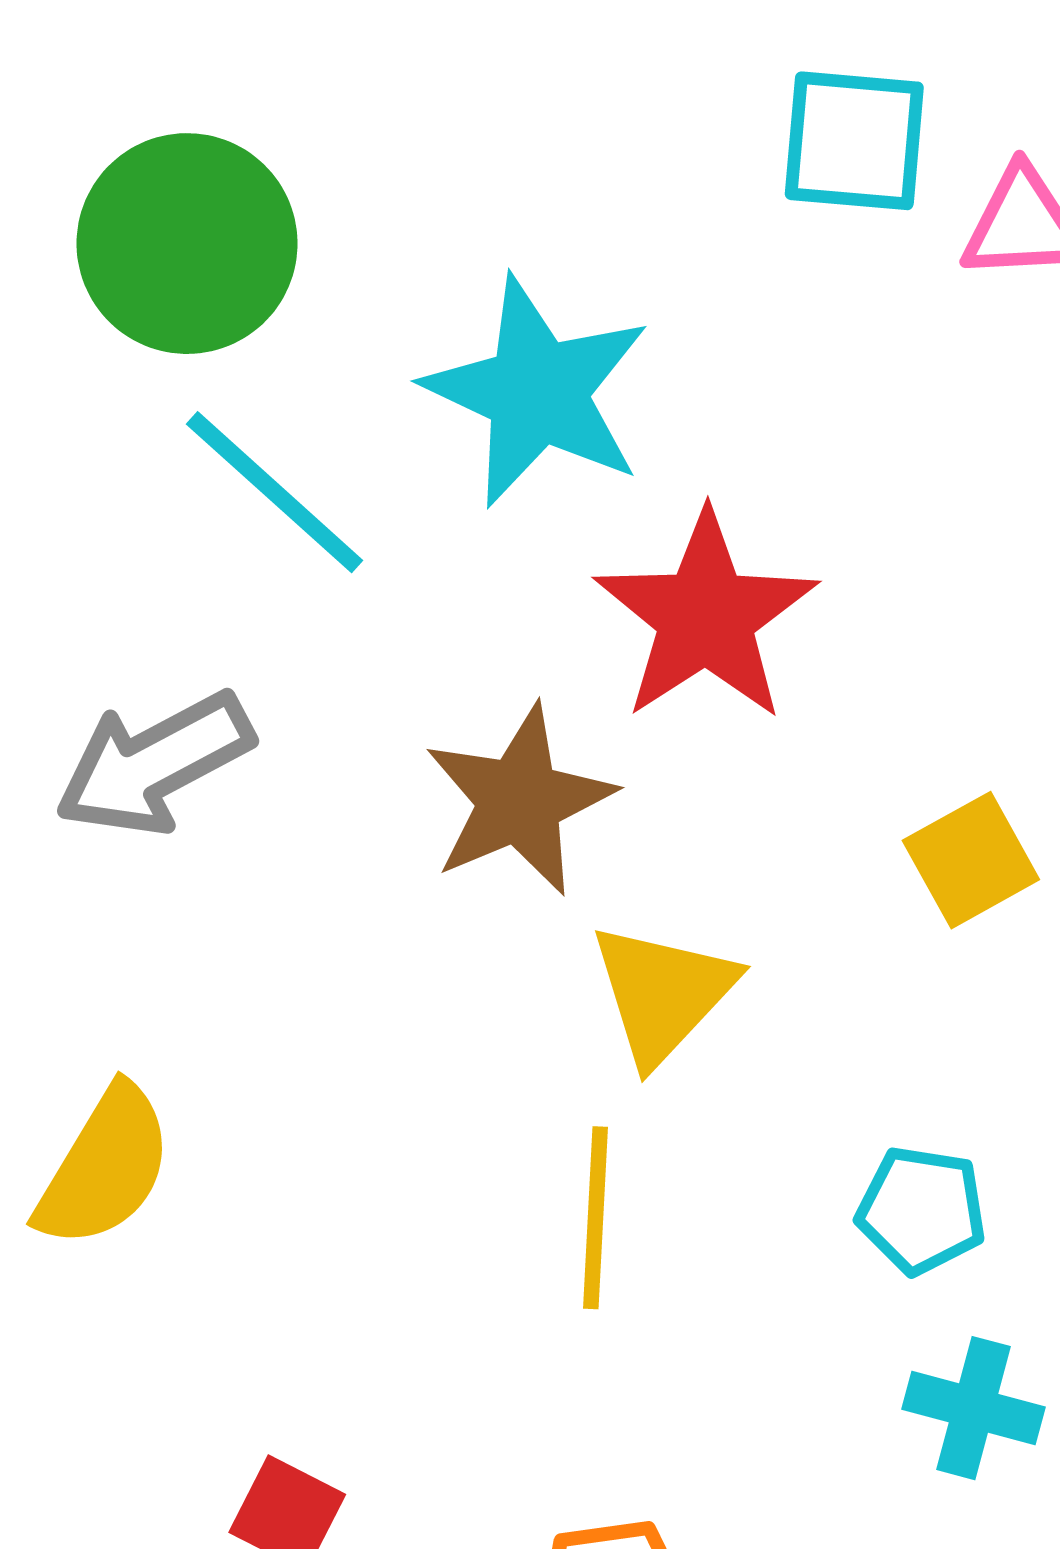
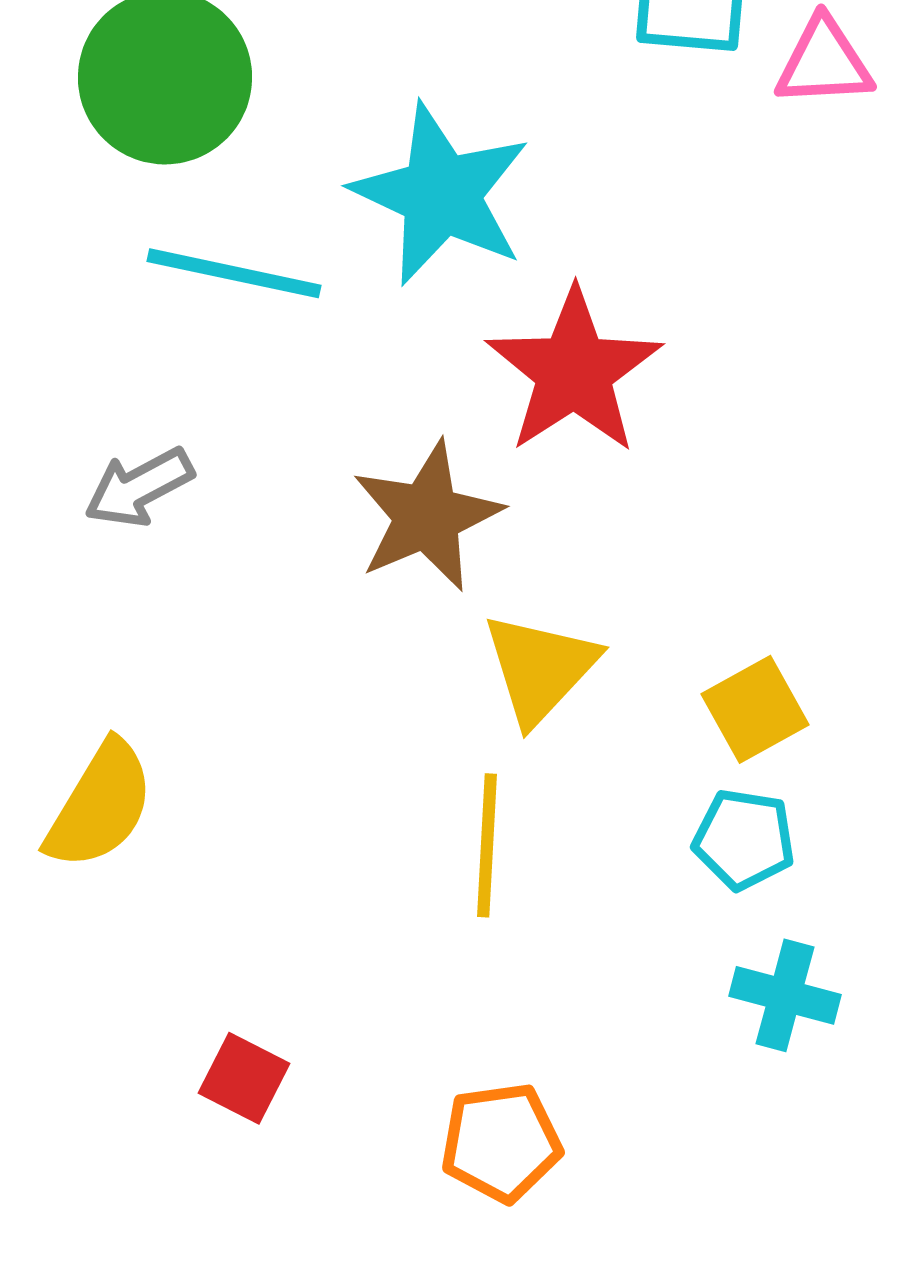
cyan line: (275, 492) -> (234, 273), turned -30
gray arrow: (154, 764) -> (139, 487), size x0.7
yellow square: (971, 860) -> (755, 709), moved

